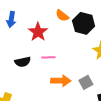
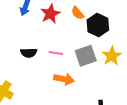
red star: (38, 32) -> (50, 14), moved
gray square: (86, 82) -> (86, 56), moved, size x1.5

